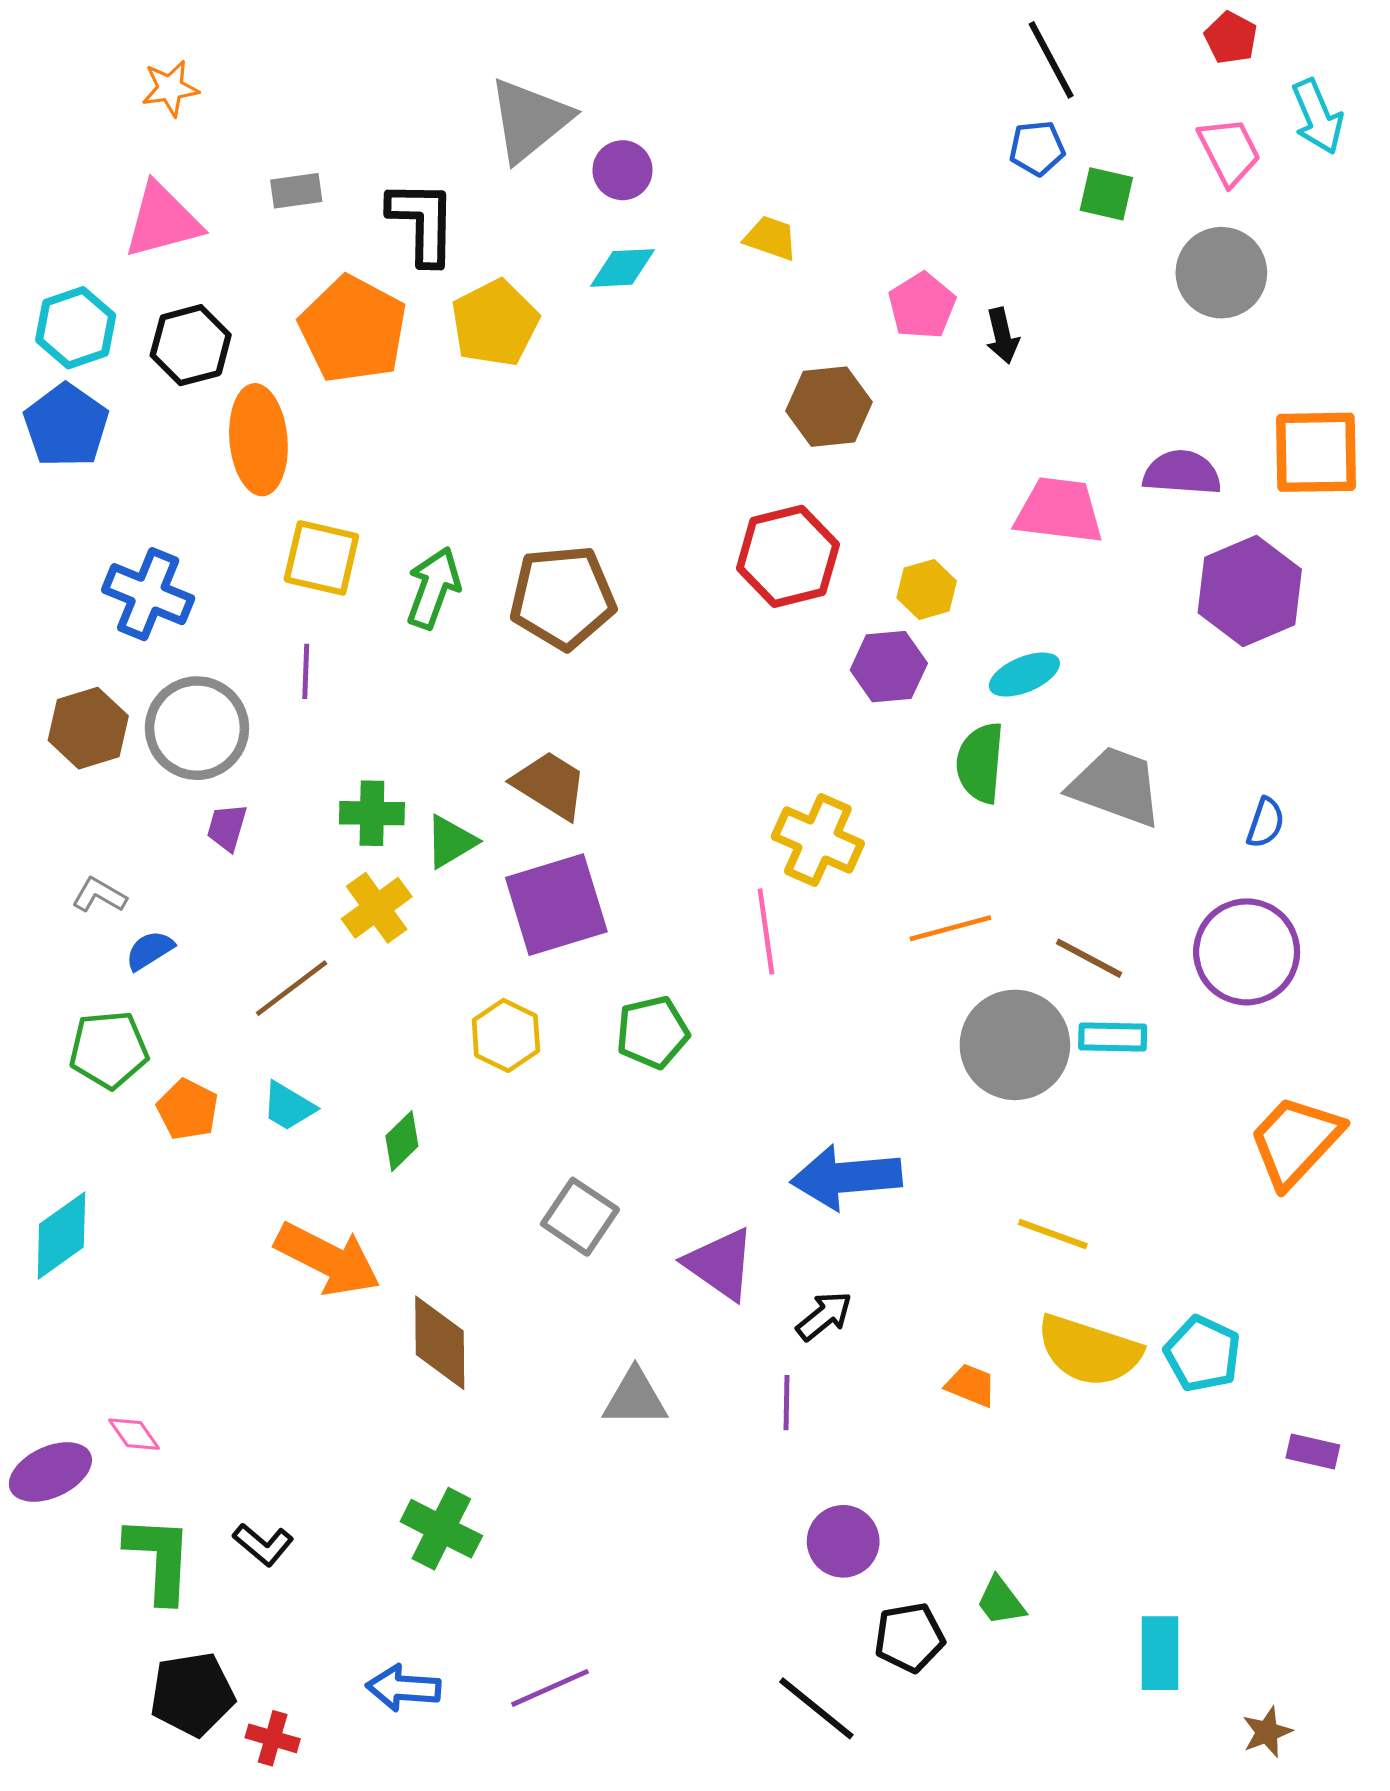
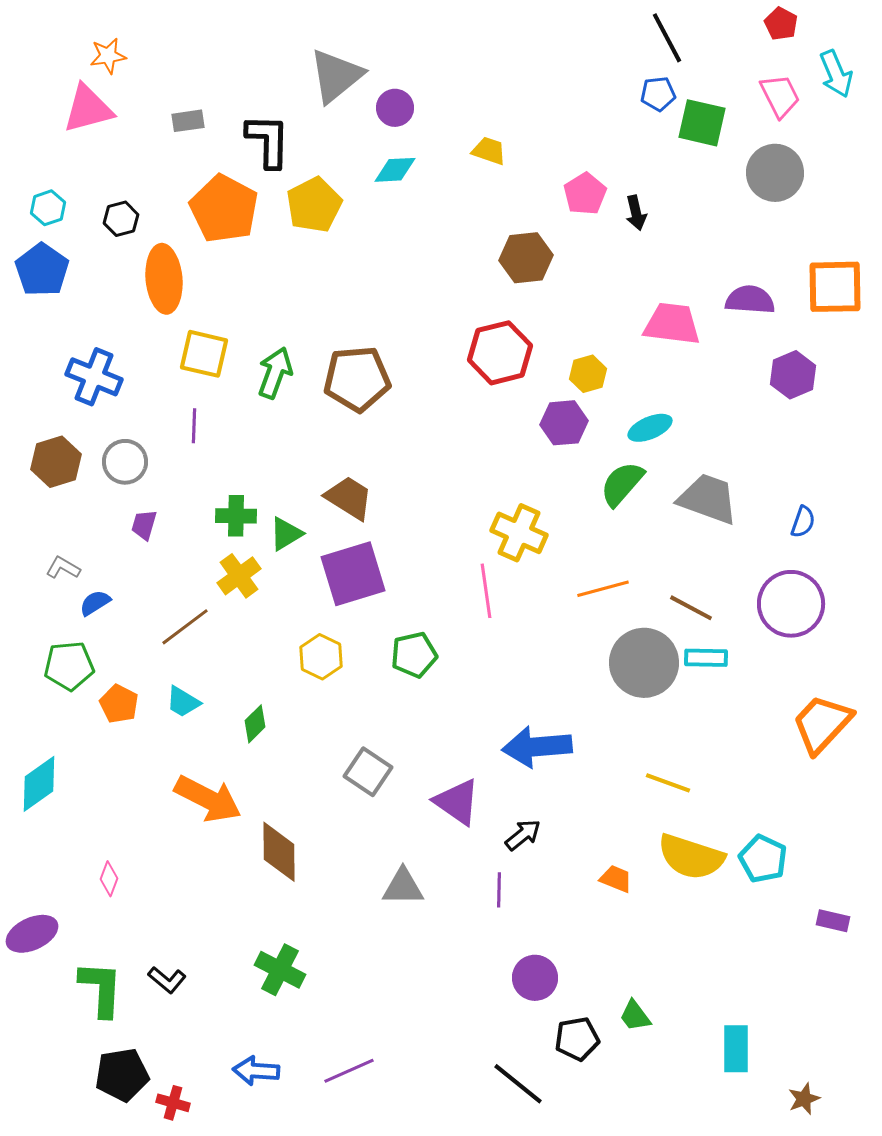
green square: (1106, 194) -> (702, 123), size x1.4
pink triangle: (162, 221) -> (88, 109), moved
cyan hexagon: (76, 328) -> (48, 208), size x0.7
black hexagon: (191, 345) -> (121, 219), size x0.7
purple hexagon: (1250, 591) -> (793, 375), size x0.7
gray circle: (197, 728) -> (125, 462), size x0.7
green semicircle: (980, 763) -> (622, 484), turned 36
pink diamond: (134, 1434) -> (109, 879), moved, turned 56

